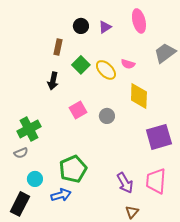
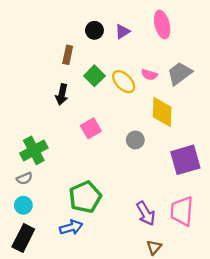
gray trapezoid: (165, 53) -> (180, 73), moved
gray circle: (107, 116) -> (135, 140), moved
cyan circle: (35, 179) -> (23, 205), moved

